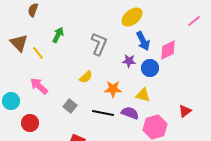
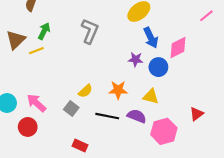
green arrow: (58, 35) -> (44, 31), moved
brown triangle: (19, 43) -> (16, 40), turned 30
gray L-shape: (99, 44) -> (90, 31), moved
yellow line: (38, 53) -> (36, 51), turned -72
yellow semicircle: (86, 77) -> (85, 91), moved
pink arrow: (39, 86) -> (36, 103), moved

